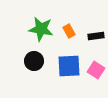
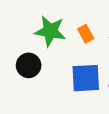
black circle: (34, 61) -> (29, 65), moved

